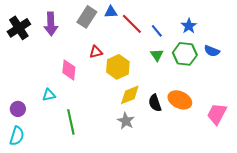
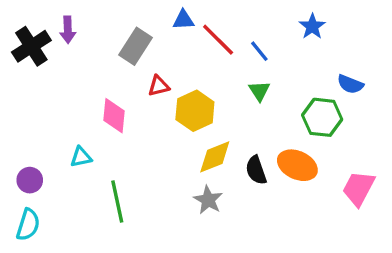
gray rectangle: (87, 17) -> (135, 46), moved
purple arrow: (51, 24) -> (68, 30), moved, size x0.7
blue star: (189, 26) -> (312, 26), moved
green hexagon: (185, 54) -> (322, 117), moved

